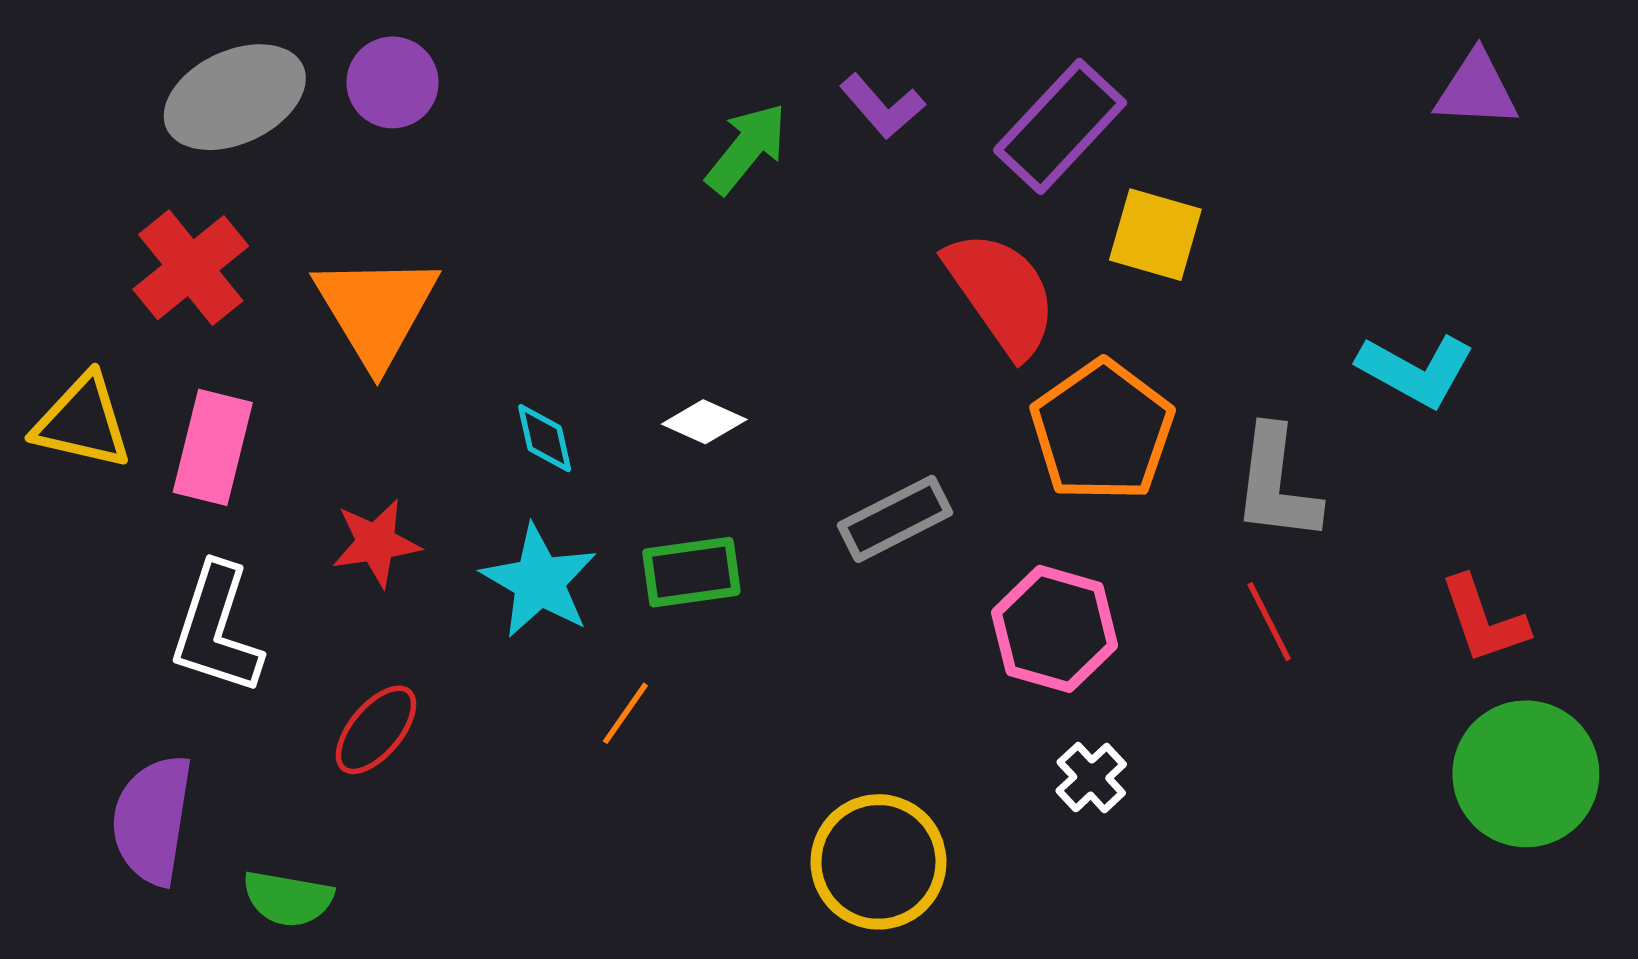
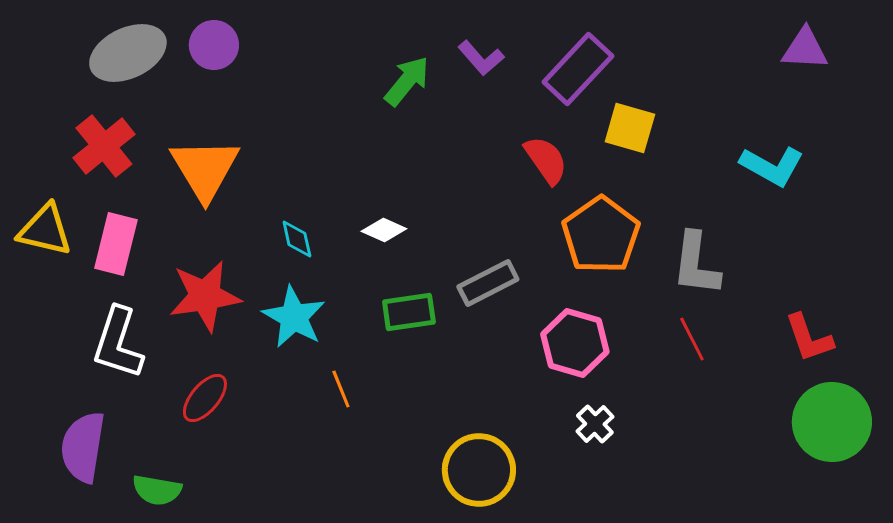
red semicircle: (1001, 293) -> (546, 160), size x0.7
cyan L-shape: (1416, 370) -> (772, 166), moved
red star: (376, 543) -> (205, 296), size x1.5
green rectangle: (691, 572) -> (409, 312), moved
orange line: (625, 713) -> (341, 389), turned -57

